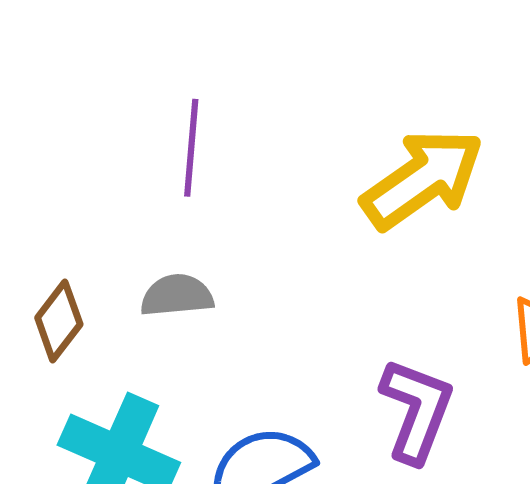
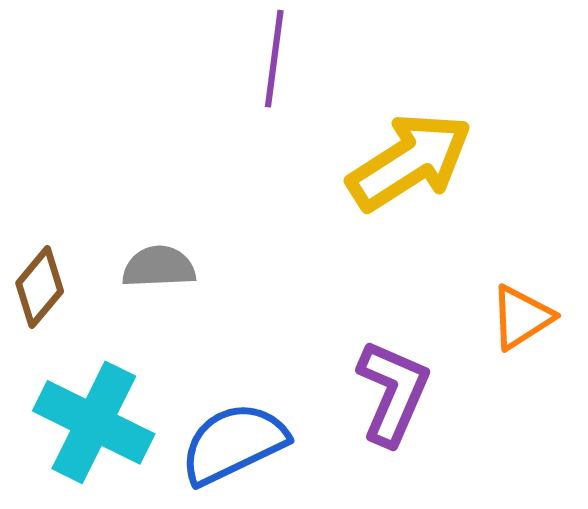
purple line: (191, 148) -> (274, 59), moved

